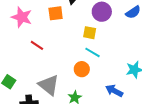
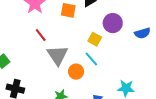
gray triangle: (49, 85) -> (58, 55), moved

